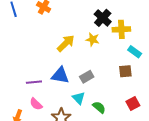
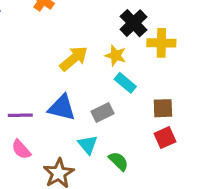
cyan rectangle: (135, 52) -> (125, 83), moved
red square: (133, 104) -> (165, 138), moved

